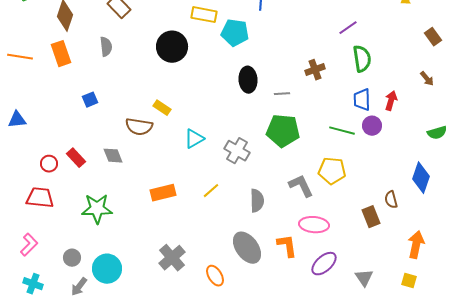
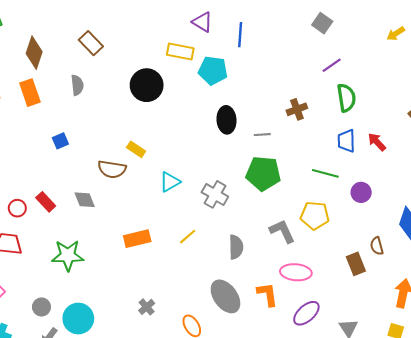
red arrow: (391, 101) -> (377, 142), turned -60
purple circle: (372, 126) -> (361, 192), moved
gray cross: (172, 258) -> (147, 307), size x0.6

